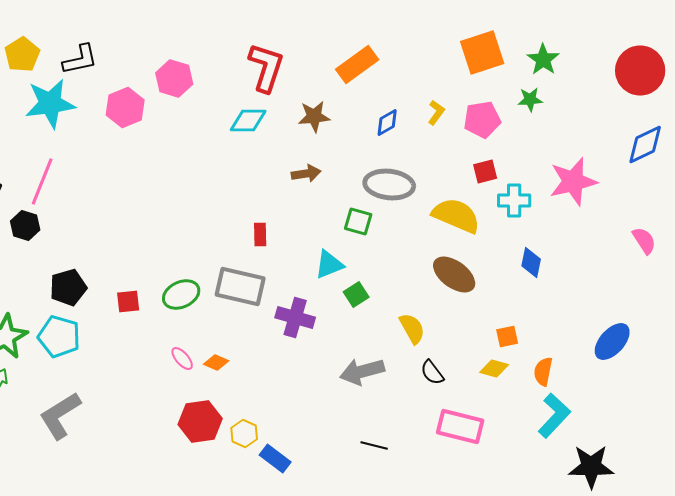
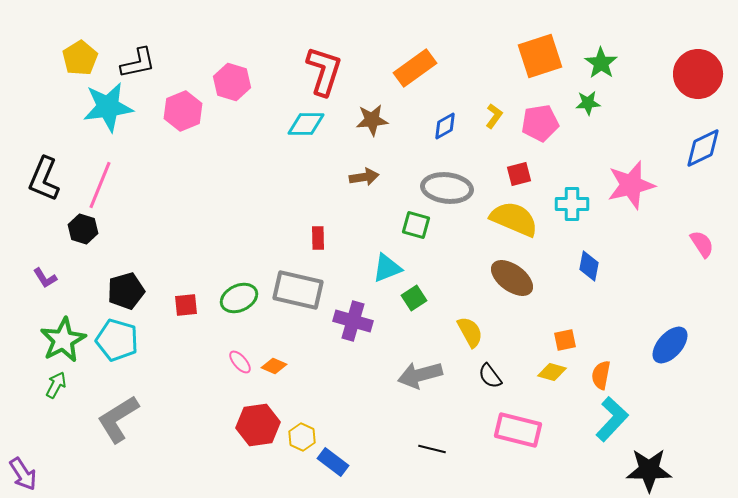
red square: (485, 172) -> (519, 174), moved

